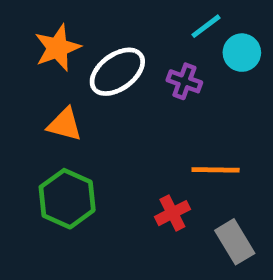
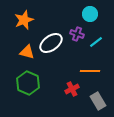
cyan line: (206, 26) -> (96, 42), moved
cyan circle: (242, 53) -> (90, 14), moved
white ellipse: (117, 72) -> (51, 43), moved

